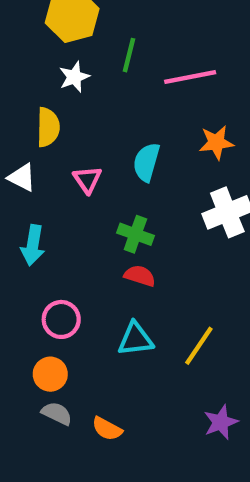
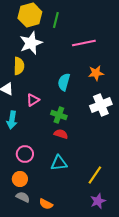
green line: (129, 55) -> (56, 20), moved
white star: (74, 77) -> (31, 43), size x1.6
pink triangle: (87, 180) -> (33, 100), moved, turned 32
yellow line: (199, 346) -> (95, 175), moved

